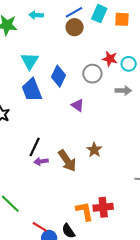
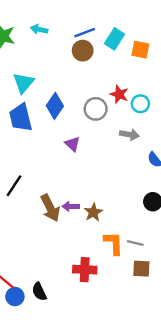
brown star: (94, 150) -> (93, 212), moved
purple arrow: (41, 161) -> (71, 206), moved
orange L-shape: (84, 211) -> (114, 243), moved

